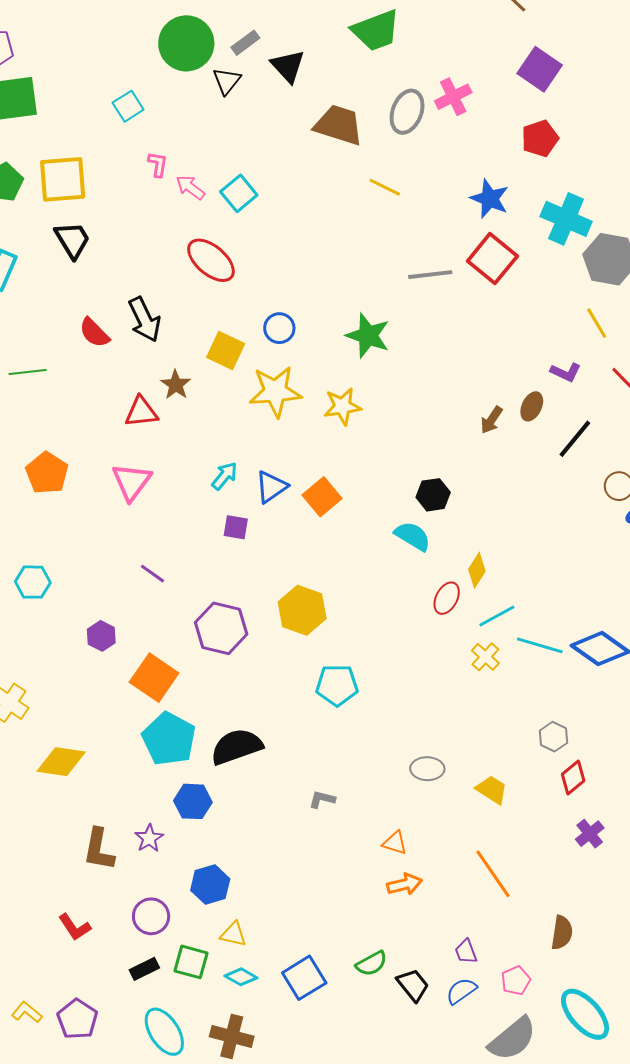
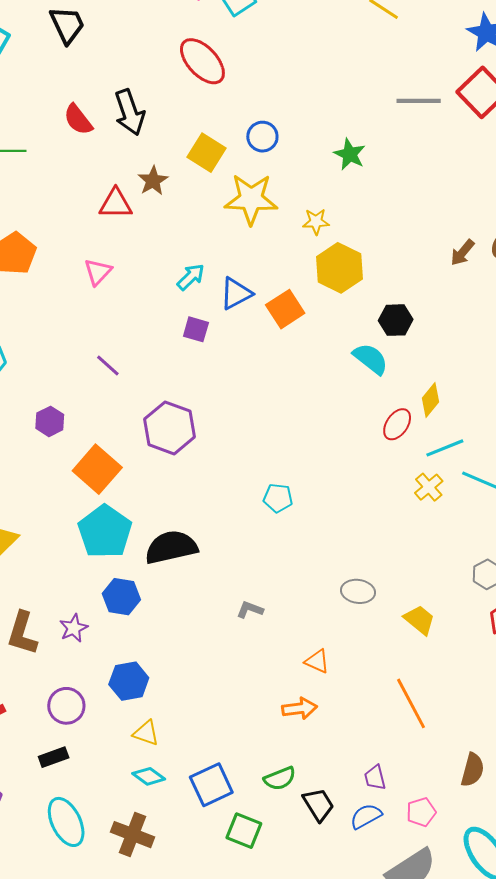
green star: (368, 336) -> (350, 154), size x0.7
yellow star: (342, 406) -> (316, 222), size x0.7
pink triangle: (132, 482) -> (98, 272), size x0.7
yellow hexagon: (302, 610) -> (339, 268), moved
cyan pentagon: (337, 685) -> (278, 498), size x0.7
orange arrow: (405, 884) -> (300, 708), moved
green square: (191, 962) -> (244, 831), moved

